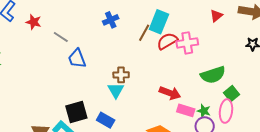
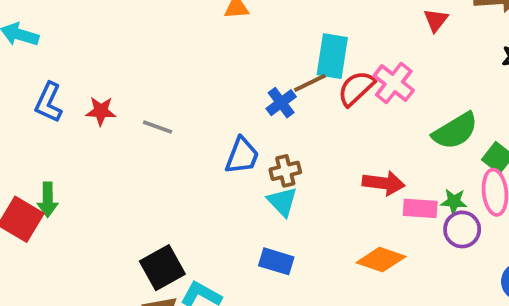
blue cross: (111, 20) -> (281, 103), moved
brown line: (144, 33) -> (310, 83), turned 48
pink cross: (187, 43) -> (394, 83), turned -30
blue trapezoid: (77, 59) -> (242, 156), moved, turned -125
black square: (76, 112) -> (162, 268), moved

